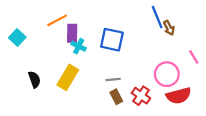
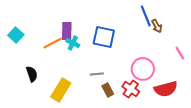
orange line: (57, 20) -> (53, 43), moved
pink circle: (167, 74) -> (143, 69), moved
yellow rectangle: (68, 77) -> (61, 90), moved
gray line: (113, 80) -> (97, 74), moved

